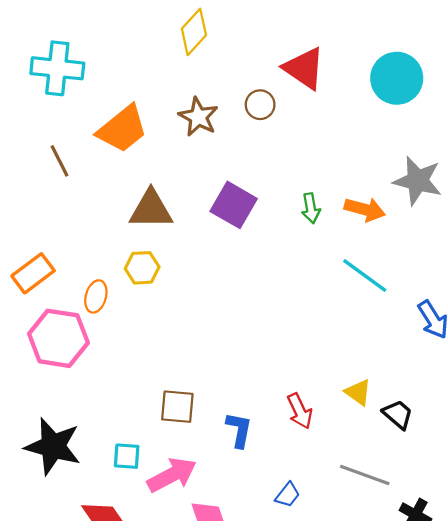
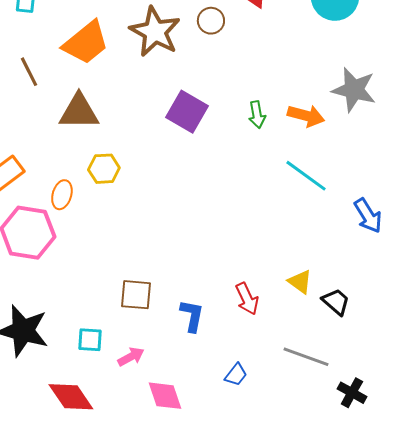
brown star: (198, 117) -> (155, 32), size x1.4
brown triangle: (151, 209) -> (79, 112), moved
pink arrow: (172, 475) -> (131, 357), size x0.6

